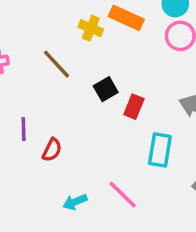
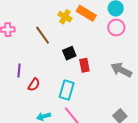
red rectangle: (134, 107) -> (84, 65), turned -40
cyan rectangle: (160, 150) -> (67, 90), moved

